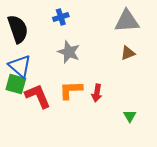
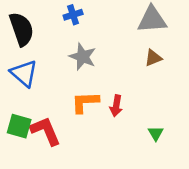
green square: (16, 84) -> (19, 126), moved
red L-shape: (38, 96) -> (46, 131), moved

